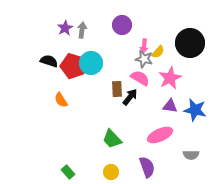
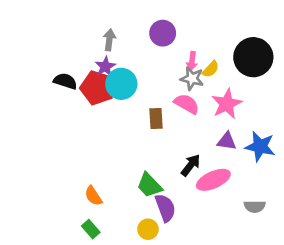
purple star: (65, 28) -> (105, 66), moved
black arrow: (130, 97) -> (191, 165), moved
orange semicircle: (61, 100) -> (93, 196), moved
purple semicircle: (147, 167) -> (165, 208), moved

